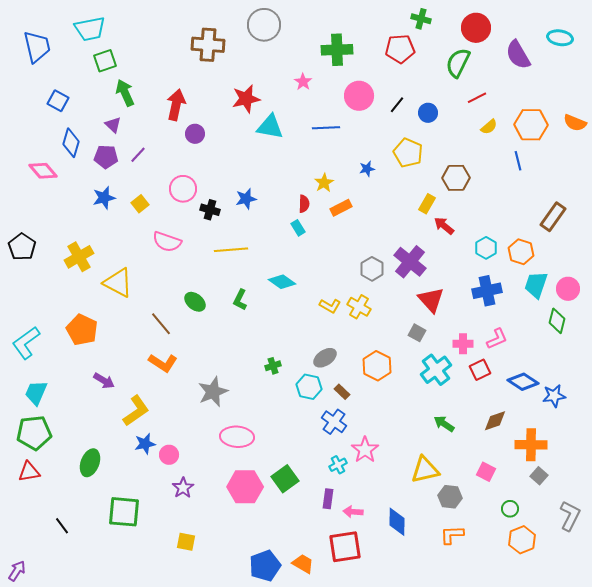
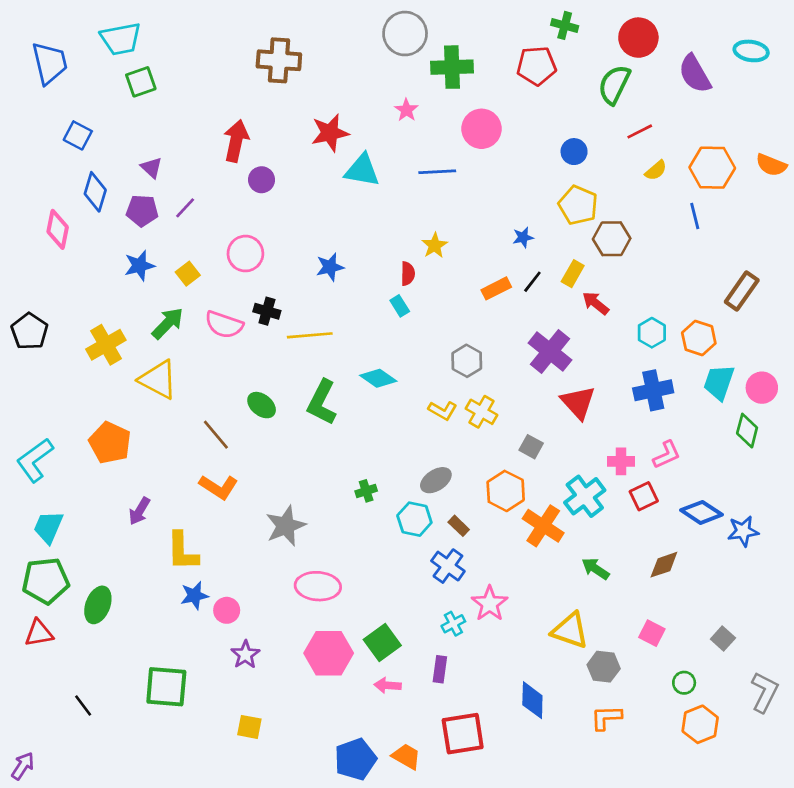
gray circle: (264, 25) -> (405, 34), moved
green arrow: (125, 93) -> (168, 323), moved, turned 68
black line: (397, 105) -> (532, 282), moved
yellow pentagon: (408, 153) -> (578, 205), moved
blue star: (367, 169) -> (523, 237), moved
pink diamond: (43, 171) -> (58, 229), turned 52
orange rectangle: (341, 208) -> (496, 288), moved
black cross: (210, 210) -> (267, 311), moved
gray hexagon: (372, 269) -> (467, 361), moved
green L-shape: (240, 300) -> (322, 402), size x1.6
gray square: (417, 333) -> (531, 447), moved
purple arrow: (104, 381) -> (139, 511), turned 90
yellow L-shape: (136, 411) -> (182, 551), turned 124
orange cross: (531, 445) -> (543, 526), moved, turned 32
green ellipse: (90, 463) -> (98, 605), moved
yellow triangle: (425, 470) -> (570, 630), turned 32
pink arrow: (353, 512) -> (388, 685), moved

